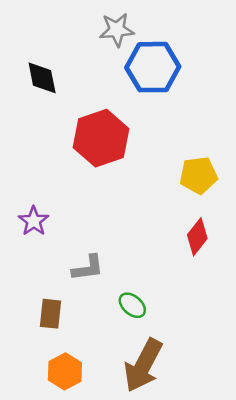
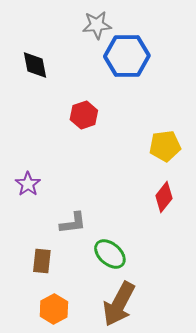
red hexagon: (101, 138) -> (84, 115), size x0.6
green ellipse: (132, 305) -> (110, 254), size x1.4

